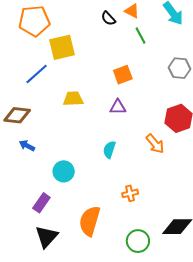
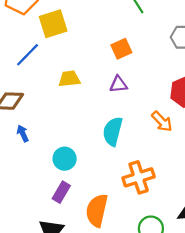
blue arrow: (27, 146) -> (23, 133), turned 42
cyan semicircle: (109, 150) -> (113, 131), size x1.5
orange cross: (130, 193) -> (139, 177), size x1.8
purple rectangle: (41, 203) -> (61, 192), moved

